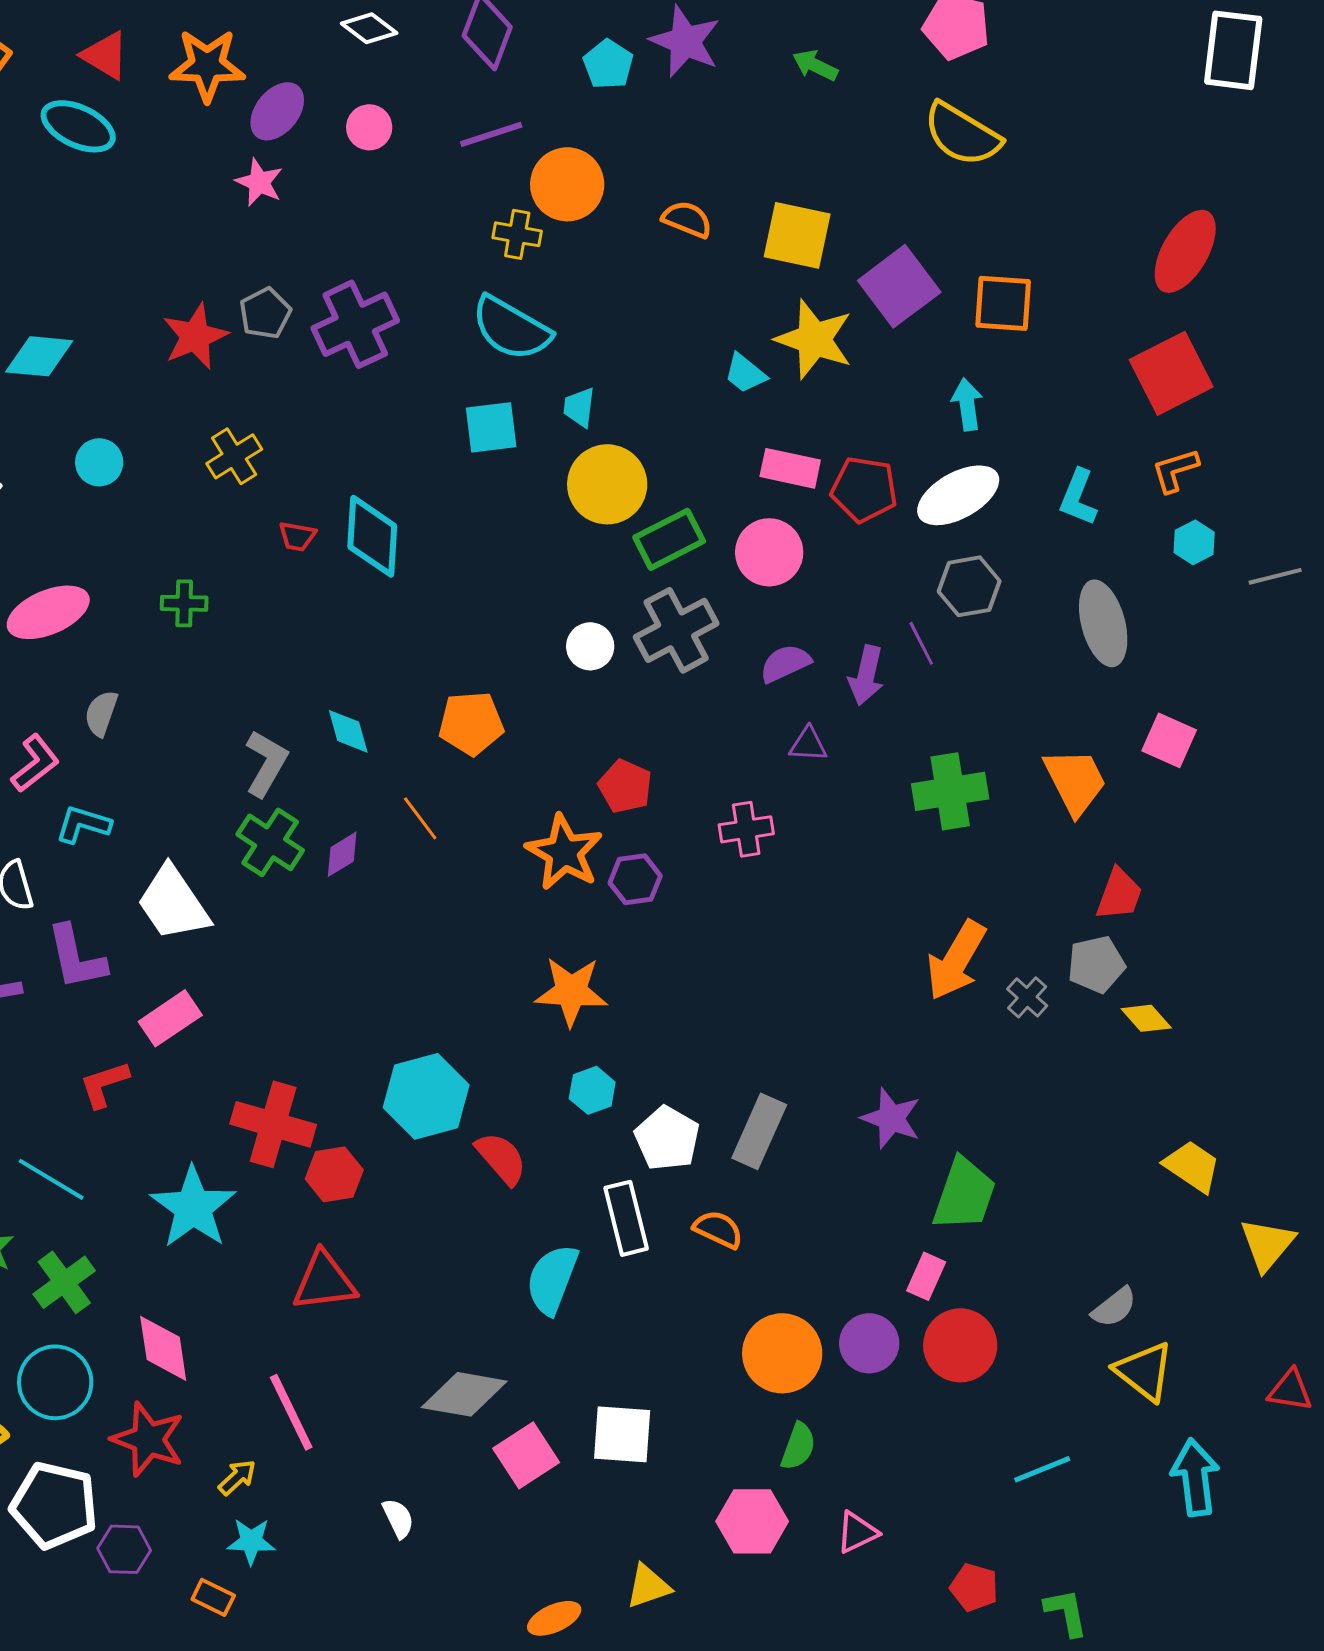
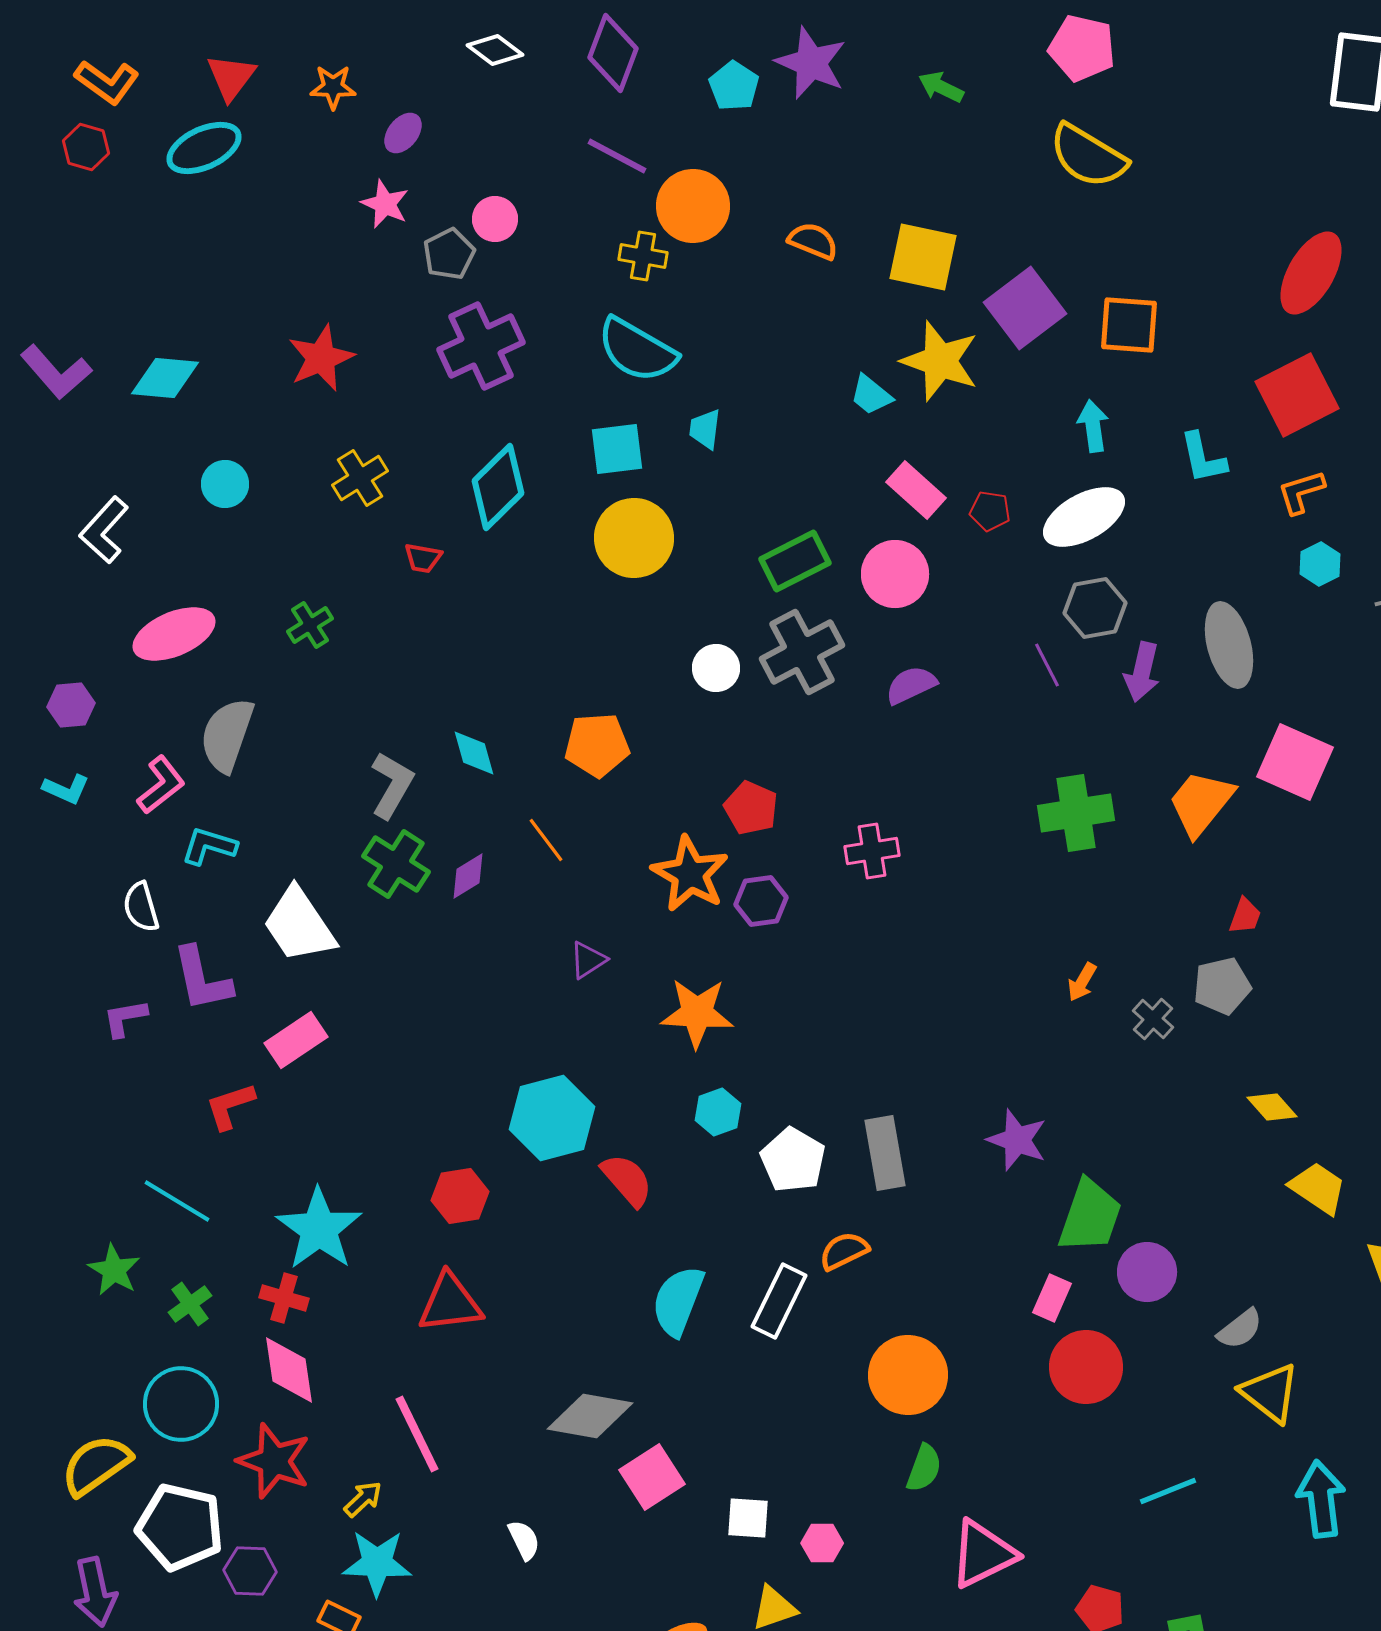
red triangle: (105, 55) -> (231, 77), turned 36
orange star: (207, 65) -> (333, 87), size x0.6
purple ellipse: (277, 111) -> (403, 133), size x0.7
cyan ellipse: (78, 126) -> (204, 148), turned -50
pink circle: (369, 127) -> (495, 219), moved
purple line: (491, 134) -> (617, 156), turned 46
gray pentagon: (265, 313) -> (449, 254), moved
pink rectangle: (790, 468) -> (916, 490), turned 30
yellow circle: (607, 484) -> (634, 538), moved
red pentagon: (864, 489) -> (990, 511), size x0.6
cyan L-shape: (1078, 497) -> (1203, 458), moved, turned -34
cyan diamond: (372, 536) -> (498, 487), moved, turned 42
green cross: (184, 603) -> (310, 625), turned -33
purple arrow: (866, 675) -> (1142, 672), moved
gray semicircle: (101, 713) -> (227, 735), size x1.6
pink square: (1169, 740) -> (1295, 762), size x1.4
purple triangle: (808, 744) -> (588, 960), moved, turned -36
orange trapezoid: (1075, 781) -> (1201, 803), turned -114
red trapezoid: (1119, 894) -> (1245, 916), size x0.7
orange arrow: (956, 960) -> (1082, 982), size x0.5
yellow diamond: (1146, 1018) -> (1272, 1107), moved
red cross: (273, 1124) -> (284, 1298), moved, size x0.6
gray rectangle: (759, 1131) -> (885, 1153), turned -34
white rectangle: (626, 1218) -> (779, 1301), moved, turned 40
orange semicircle: (718, 1229) -> (844, 1251), turned -51
green cross: (64, 1282) -> (190, 1304), size x0.7
purple circle: (869, 1343) -> (1147, 1272), moved
white square: (622, 1434) -> (748, 1518), moved, size x0.7
pink hexagon: (752, 1521) -> (822, 1543), moved, size x0.6
pink triangle: (857, 1532) -> (983, 1554), size x1.6
cyan star: (251, 1541) -> (377, 1563), size x1.4

